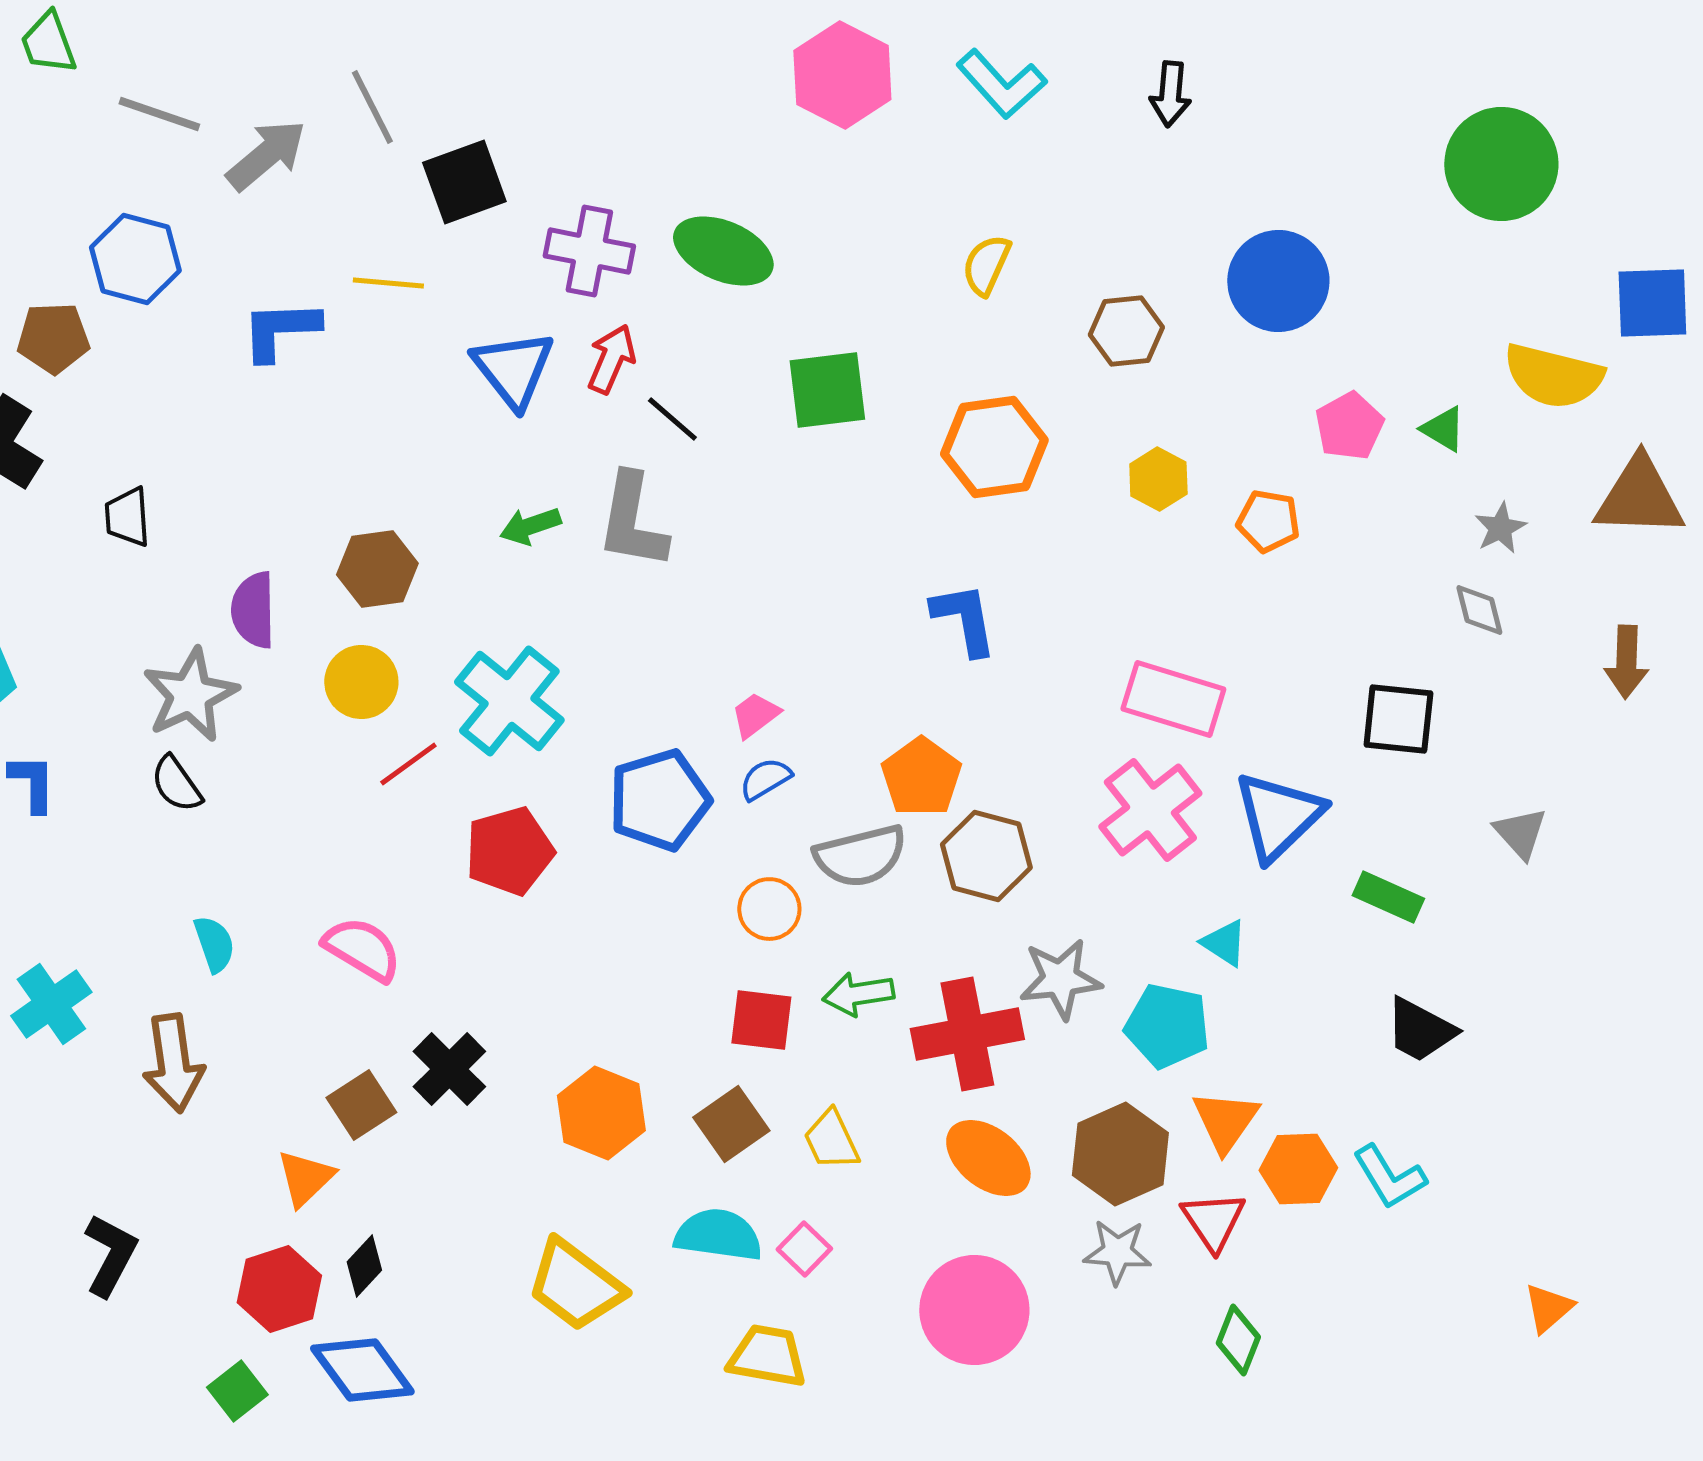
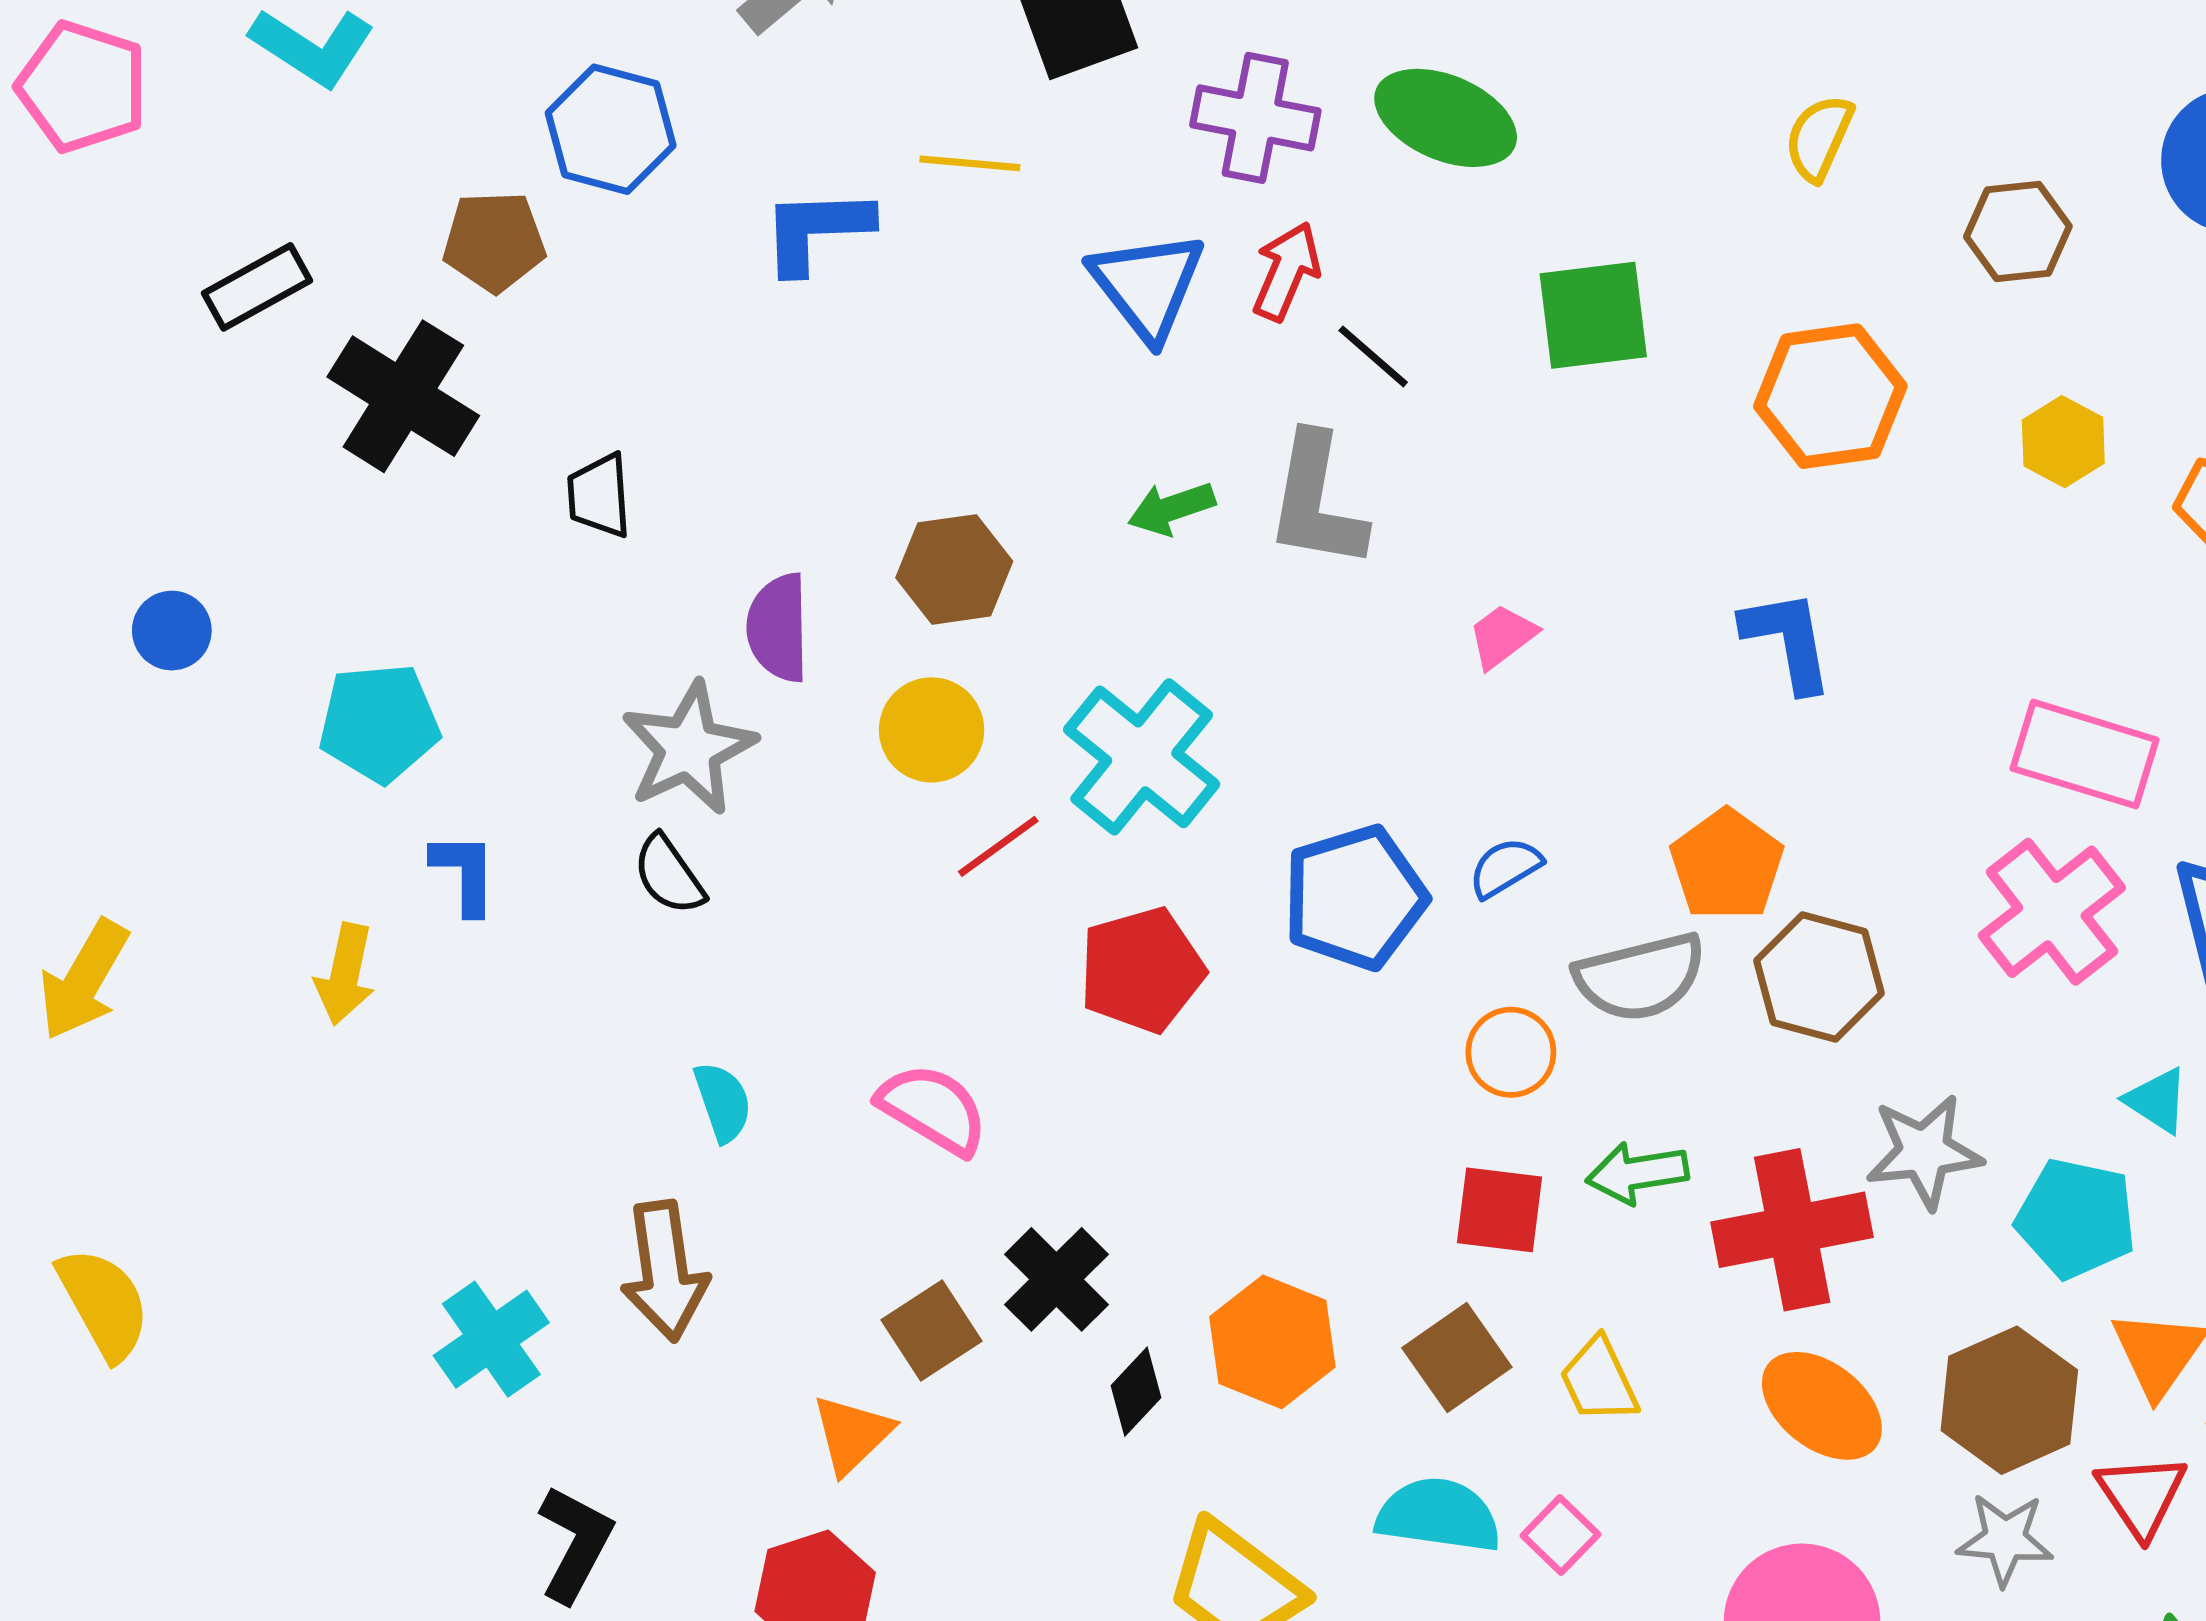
pink trapezoid: (755, 715) -> (1502, 636), moved
cyan cross: (51, 1004) -> (491, 1339), moved
black diamond: (364, 1266) -> (1136, 1392), moved

